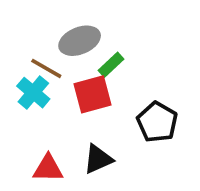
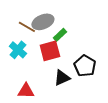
brown line: (46, 68) -> (27, 27), moved
black triangle: (98, 159) -> (62, 78), moved

